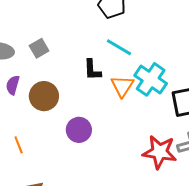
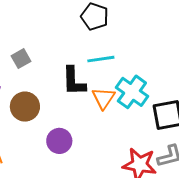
cyan line: (119, 47) -> (101, 59), turned -40
black L-shape: (92, 70) -> (74, 81), size x1.4

